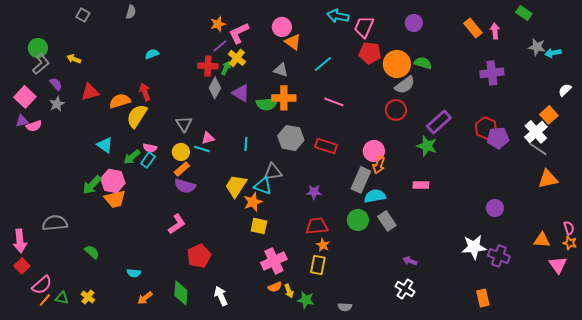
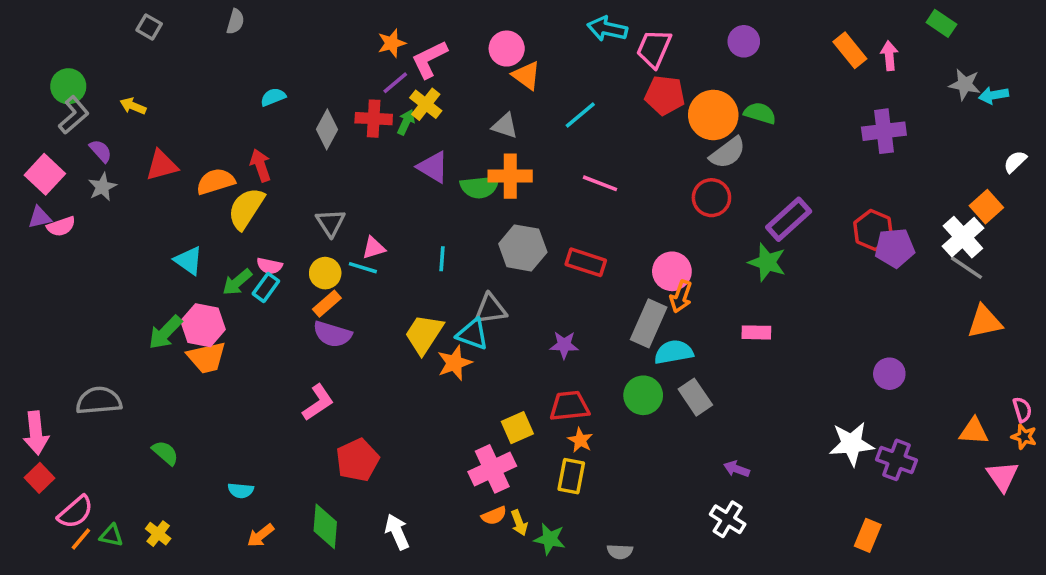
gray diamond: (215, 88) -> (327, 129), moved
yellow square: (259, 226) -> (517, 428), moved, turned -36
orange rectangle: (483, 298) -> (868, 535), turned 36

